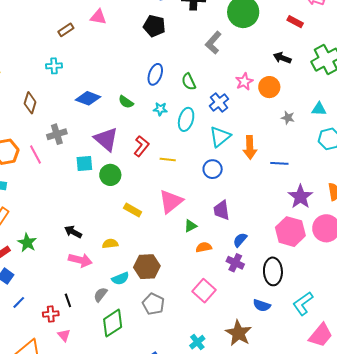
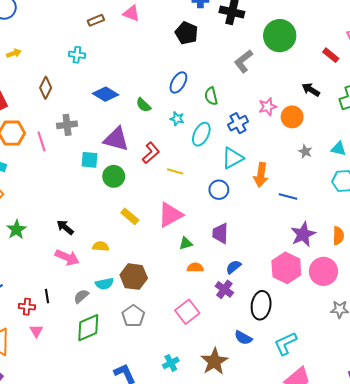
purple triangle: (106, 139) -> (116, 139), turned -36

